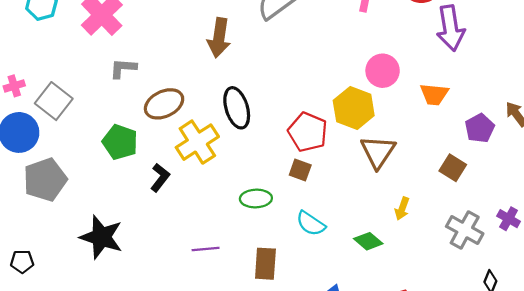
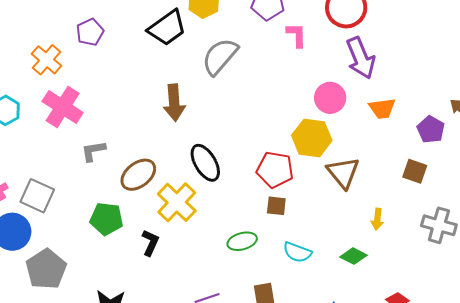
purple arrow: (451, 28) -> (361, 58), moved

